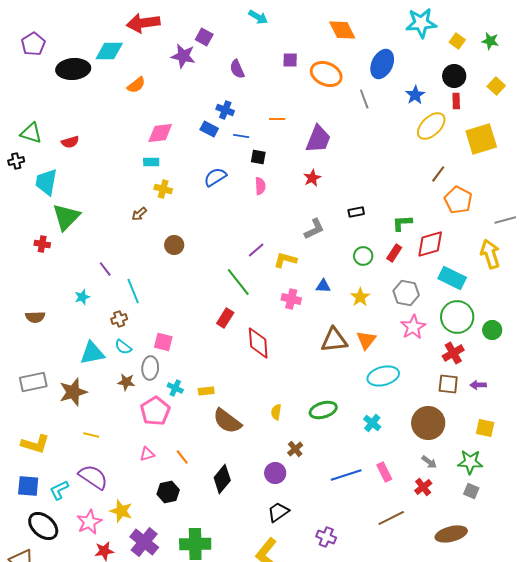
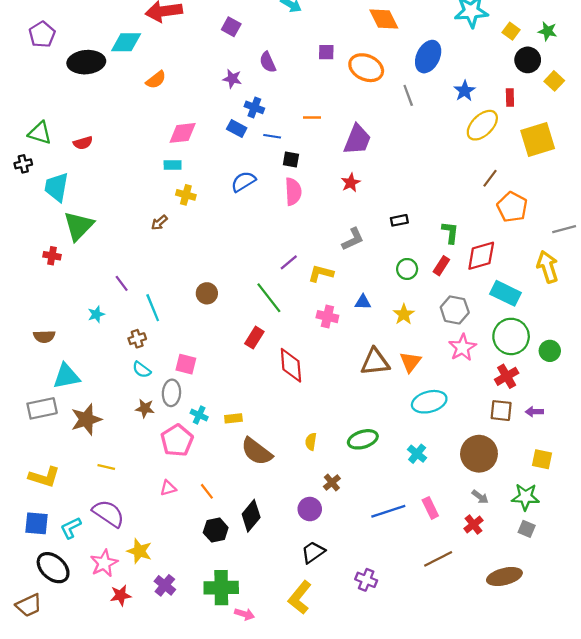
purple star: (183, 56) -> (232, 79), moved, size x0.7
black circle: (454, 76) -> (528, 60), moved
pink semicircle: (260, 186) -> (293, 192), size x1.4
green L-shape: (402, 223) -> (450, 232), turned 100
brown circle: (174, 245) -> (207, 293), moved
cyan triangle: (92, 353) -> (66, 376), moved
black hexagon: (168, 492) -> (216, 530), moved
purple cross: (144, 542) -> (165, 585), size x0.7

